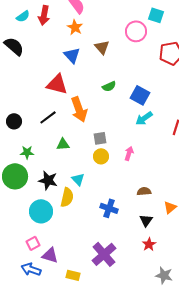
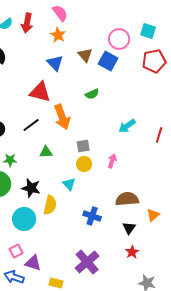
cyan square: (156, 15) -> (148, 31), moved
blue square: (140, 95) -> (108, 61), moved
cyan triangle: (78, 179) -> (69, 184), moved
brown semicircle: (144, 191) -> (127, 199), size x1.6

